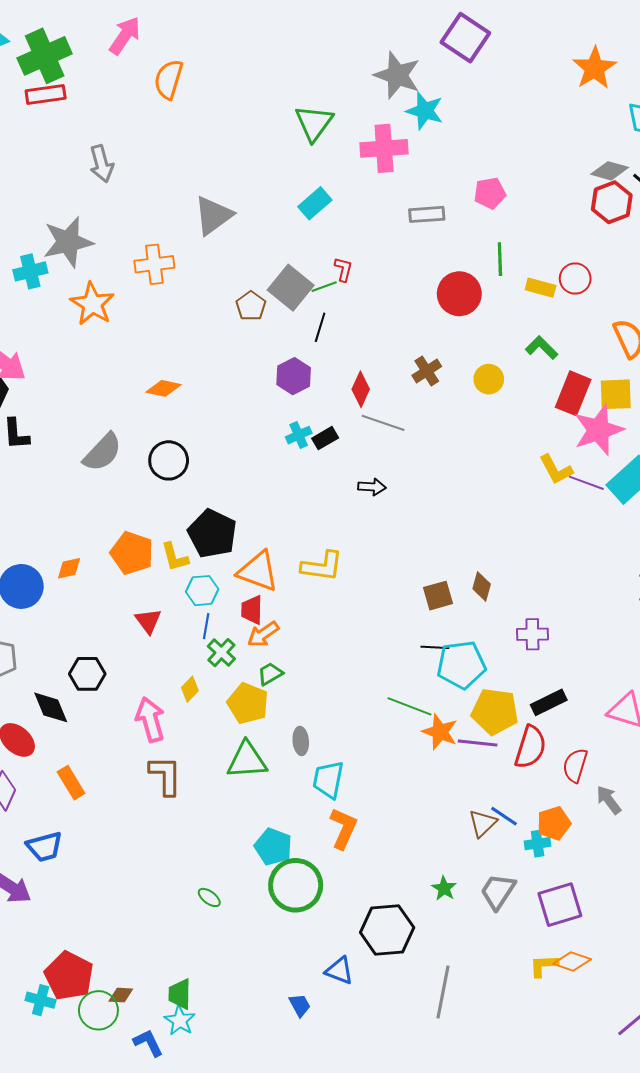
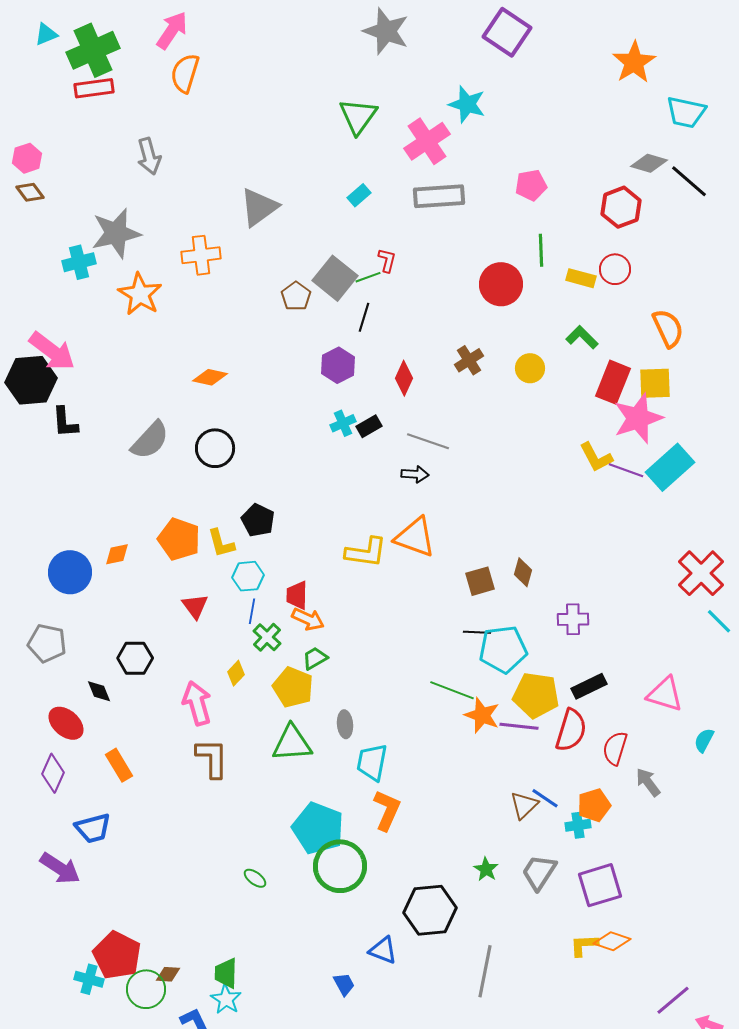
gray star: (397, 75) -> (386, 31), moved
orange semicircle: (169, 79) -> (185, 73), moved
pink cross: (384, 148) -> (427, 141), turned -30
red hexagon: (612, 202) -> (621, 207), moved
cyan rectangle: (315, 203) -> (359, 195), size x0.7
gray rectangle: (427, 214) -> (439, 196), moved, size x1.4
gray line: (383, 423) -> (428, 441), moved
black pentagon: (212, 534) -> (258, 520), size x0.7
orange triangle: (258, 571) -> (415, 537), moved
orange arrow: (263, 634) -> (308, 619), turned -120
black diamond: (51, 707) -> (99, 691), size x0.7
cyan pentagon: (273, 847) -> (318, 828), size x1.4

